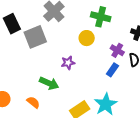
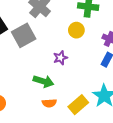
orange semicircle: (33, 102) -> (49, 103), moved, turned 144

